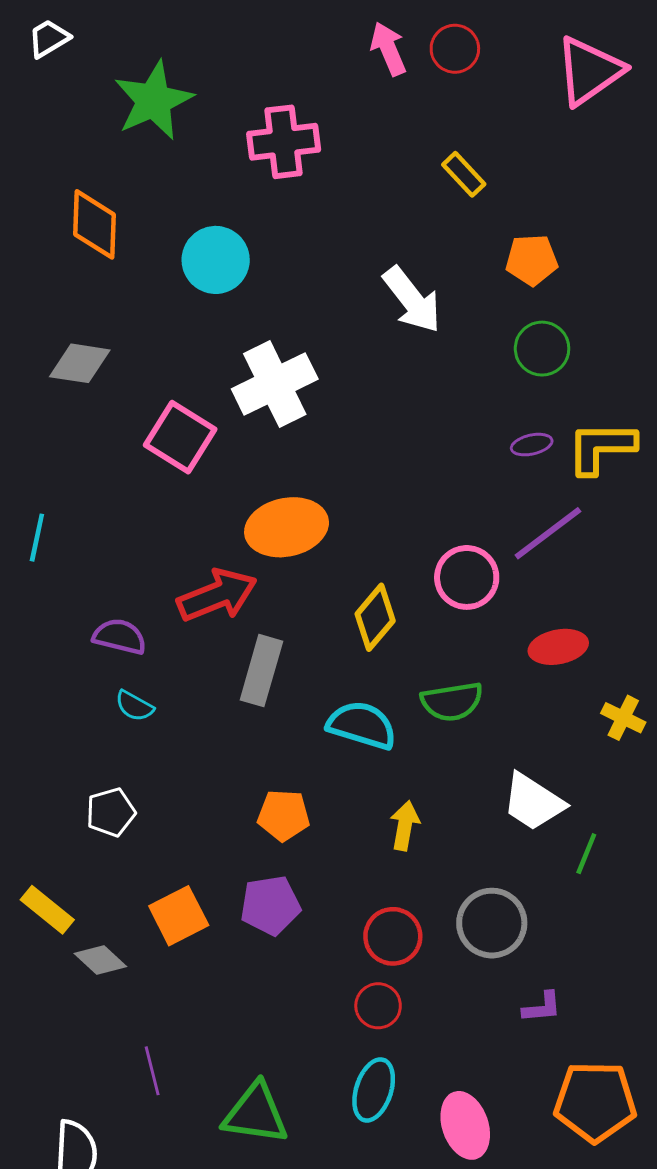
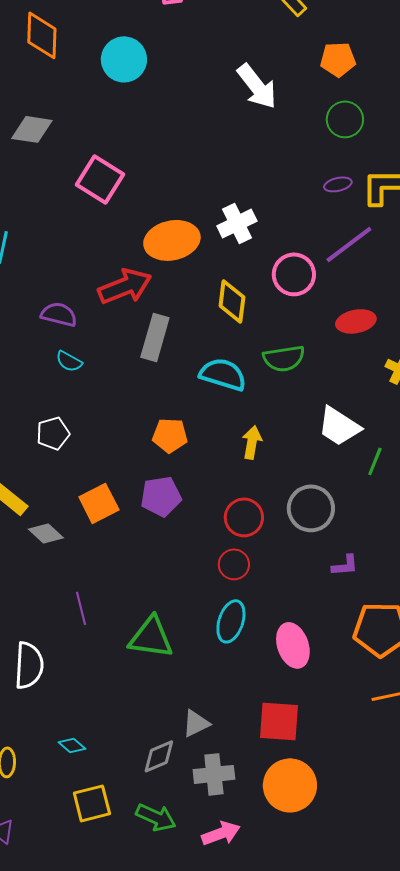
white cross: (275, 384) -> (237, 223), moved, size x0.7
yellow diamond: (375, 617) -> (232, 301), turned -33

